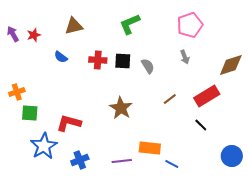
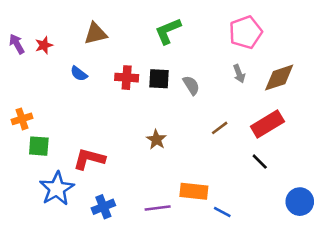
brown diamond: (231, 65) -> (279, 78), moved
brown star: (121, 108) -> (156, 140), size x0.7

